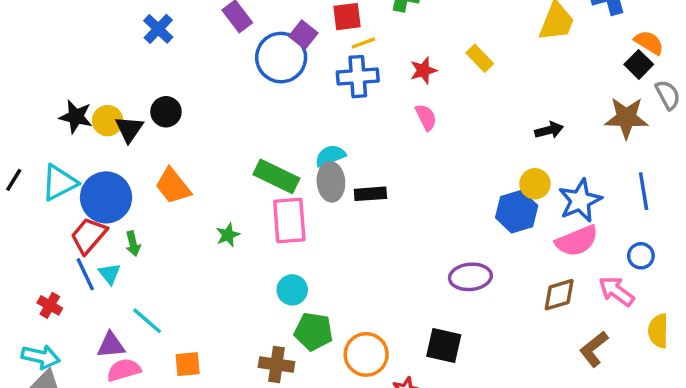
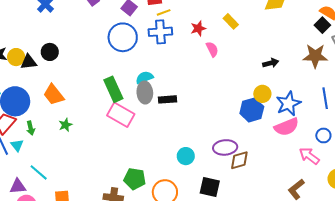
blue circle: (281, 58) -> (123, 37), moved
pink semicircle: (426, 117) -> (212, 49), moved
black triangle: (129, 129) -> (29, 62), turned 48
green rectangle: (276, 176) -> (113, 89), turned 40
pink rectangle: (289, 220) -> (121, 115), turned -56
green star: (228, 235) -> (65, 125), moved
cyan circle: (292, 290) -> (186, 156), moved
brown diamond: (559, 295) -> (239, 160), moved

